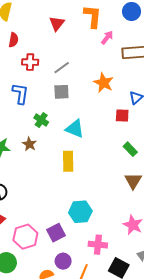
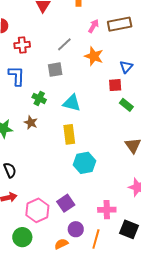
pink arrow: (107, 38) -> (94, 26), moved
gray line: (62, 68) -> (64, 44), moved
green rectangle: (130, 149) -> (126, 105), moved
cyan hexagon: (80, 212) -> (85, 163), moved

